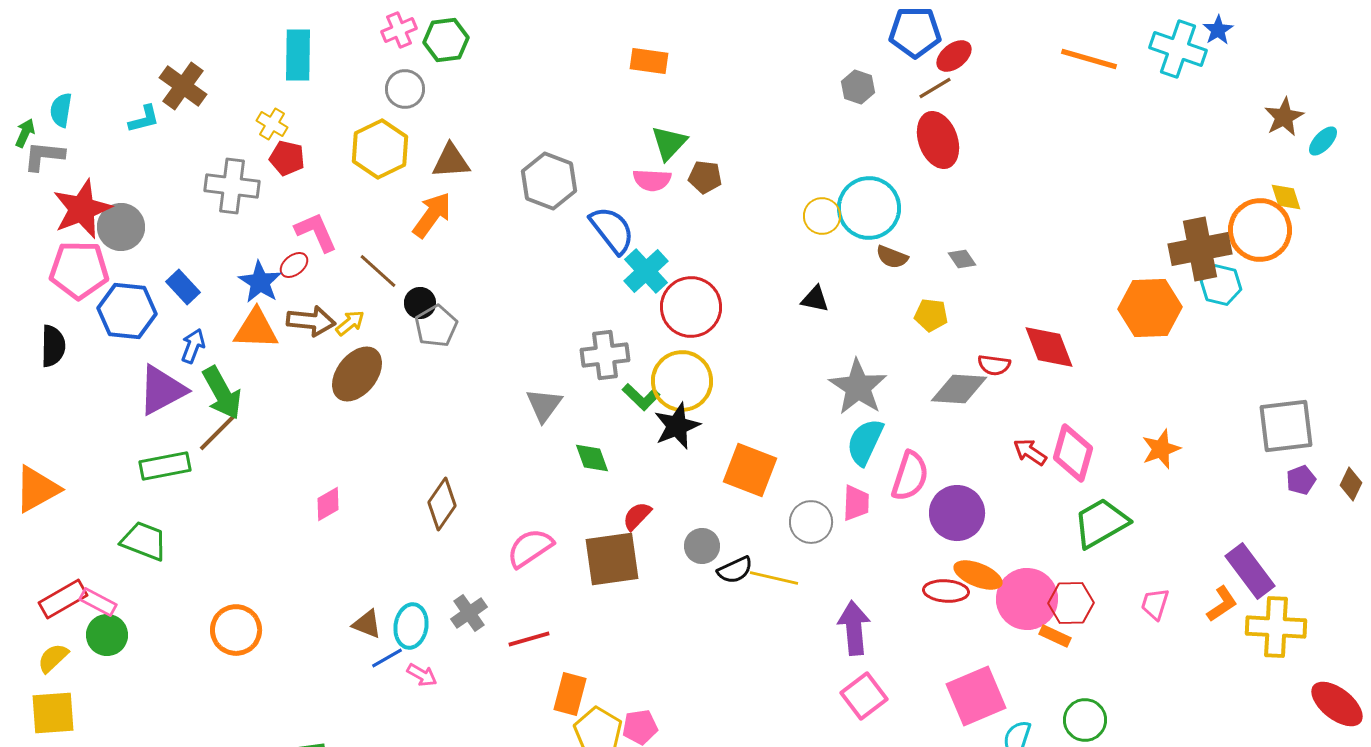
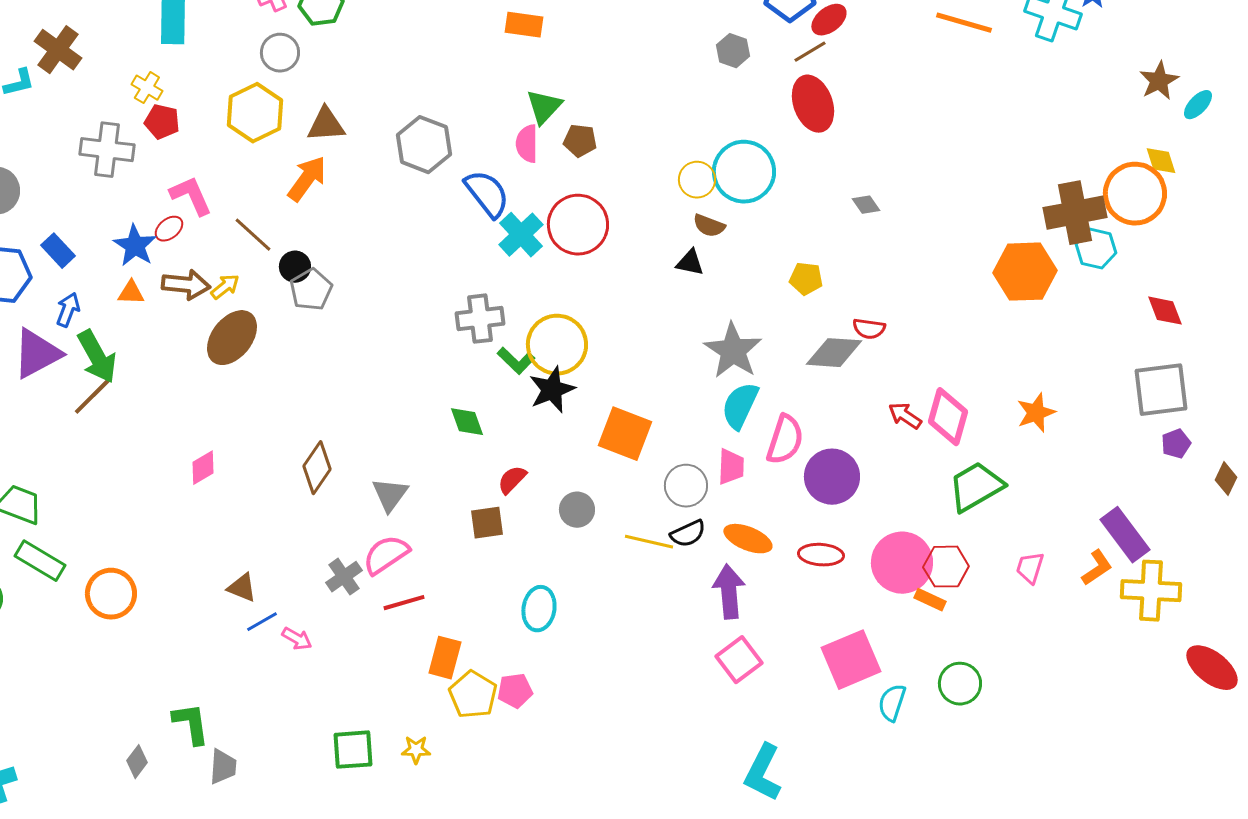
pink semicircle: (652, 180) -> (527, 144), turned 87
brown semicircle: (892, 257) -> (709, 226), moved
gray diamond: (962, 259) -> (866, 205), moved
red circle: (691, 307) -> (578, 225), moved
orange triangle: (256, 329) -> (131, 293), size x0.6
red diamond: (1049, 347) -> (1165, 311), moved, size x0.7
gray triangle: (544, 405) -> (390, 495), moved
green rectangle: (165, 466) -> (40, 561), moved, turned 42
brown diamond: (1351, 484) -> (1226, 479), moved
pink semicircle: (530, 548) -> (386, 555), moved
brown square: (612, 559) -> (487, 523), size x0.6
black semicircle: (735, 570) -> (688, 534), moved
orange ellipse: (978, 575) -> (748, 539), moved
cyan ellipse: (411, 626) -> (539, 609), moved

